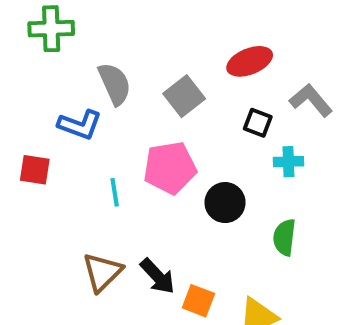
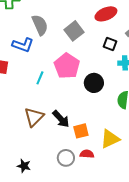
pink pentagon: (170, 168) -> (67, 66), turned -30
cyan line: (115, 192) -> (40, 78), turned 32
orange square: (198, 301) -> (81, 131), turned -35

